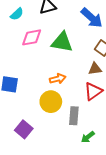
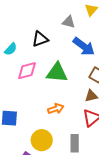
yellow circle: (51, 102) -> (42, 140), moved

